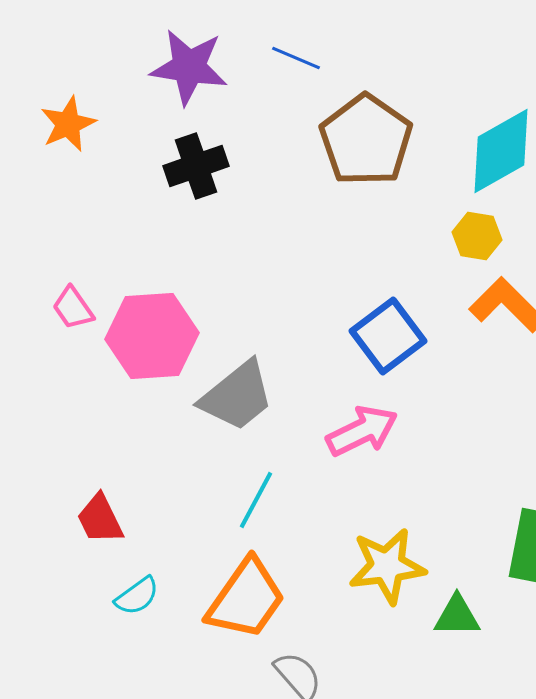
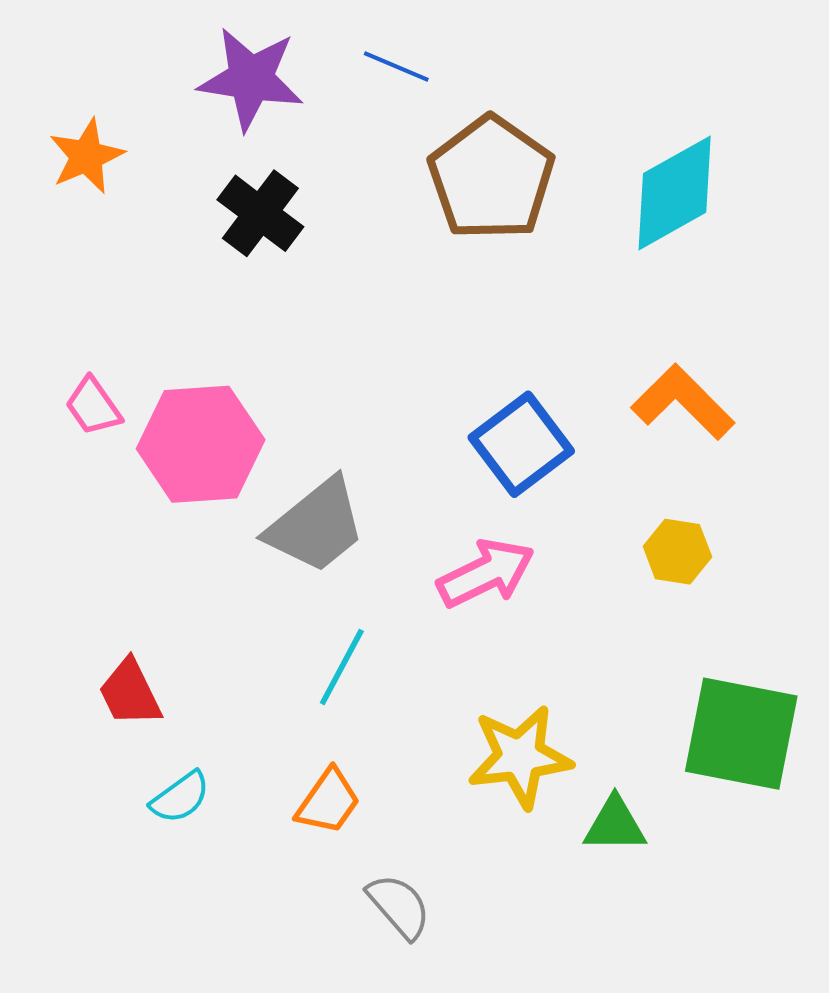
black cross: (196, 166) -> (260, 213), turned -34
yellow hexagon: (477, 236) -> (677, 552), moved
orange trapezoid: (246, 599) -> (328, 802), size x0.6

